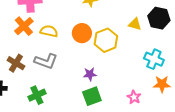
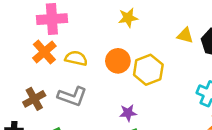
yellow triangle: (135, 24) -> (185, 36), moved
brown cross: (16, 63) -> (34, 99), turned 30

